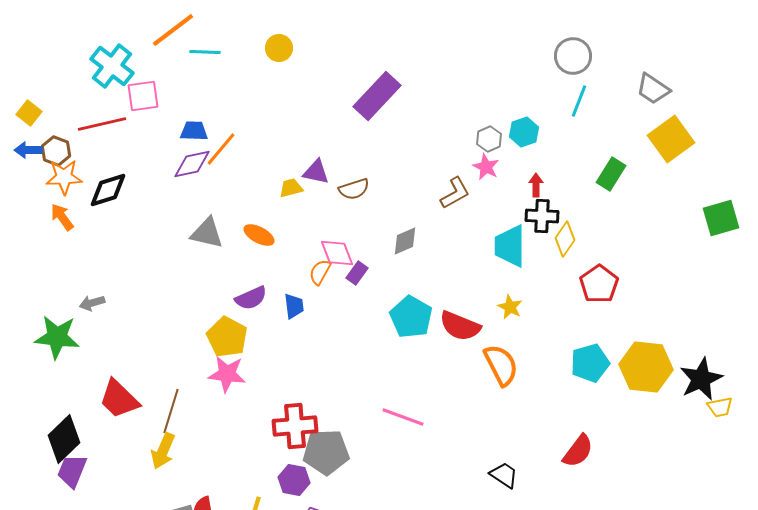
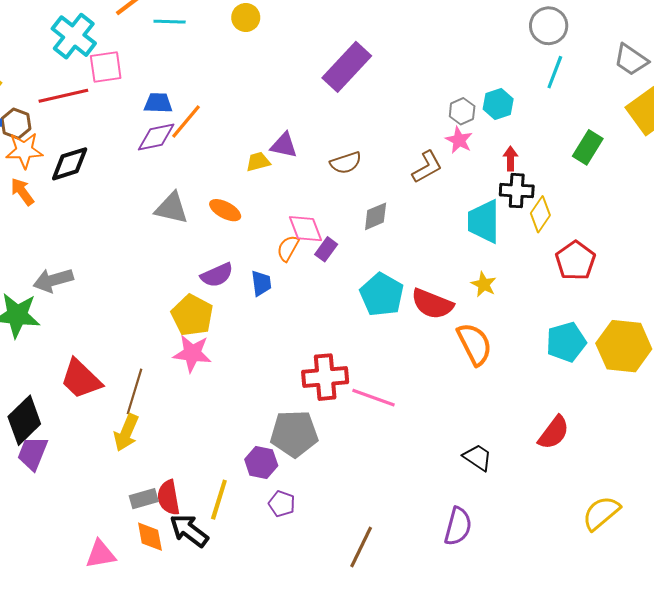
brown semicircle: (354, 189) -> (346, 163), moved
gray arrow: (92, 303) -> (53, 280), size x1.5
red cross: (295, 426) -> (325, 377), moved

